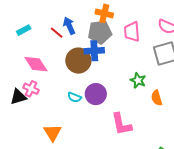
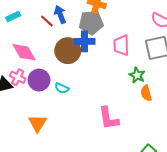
pink trapezoid: (132, 32) -> (121, 45), moved
green star: (138, 80) -> (137, 75), moved
purple circle: (96, 94) -> (39, 80), moved

